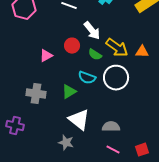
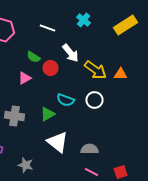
green semicircle: (95, 55) -> (34, 57), moved
white circle: (116, 78) -> (95, 100), size x0.7
gray star: (66, 143) -> (26, 165), moved

